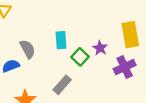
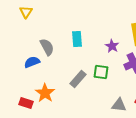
green square: (80, 57) -> (101, 72), moved, turned -35

